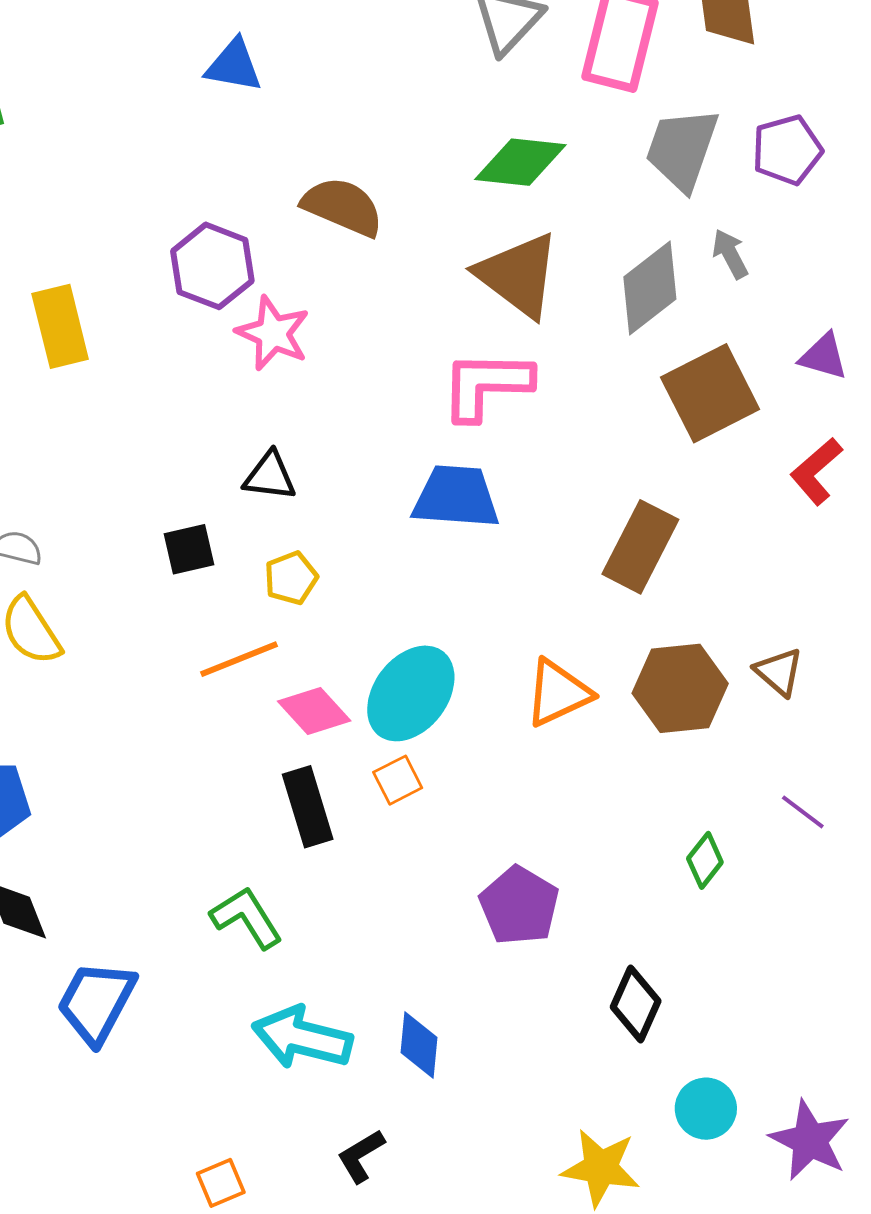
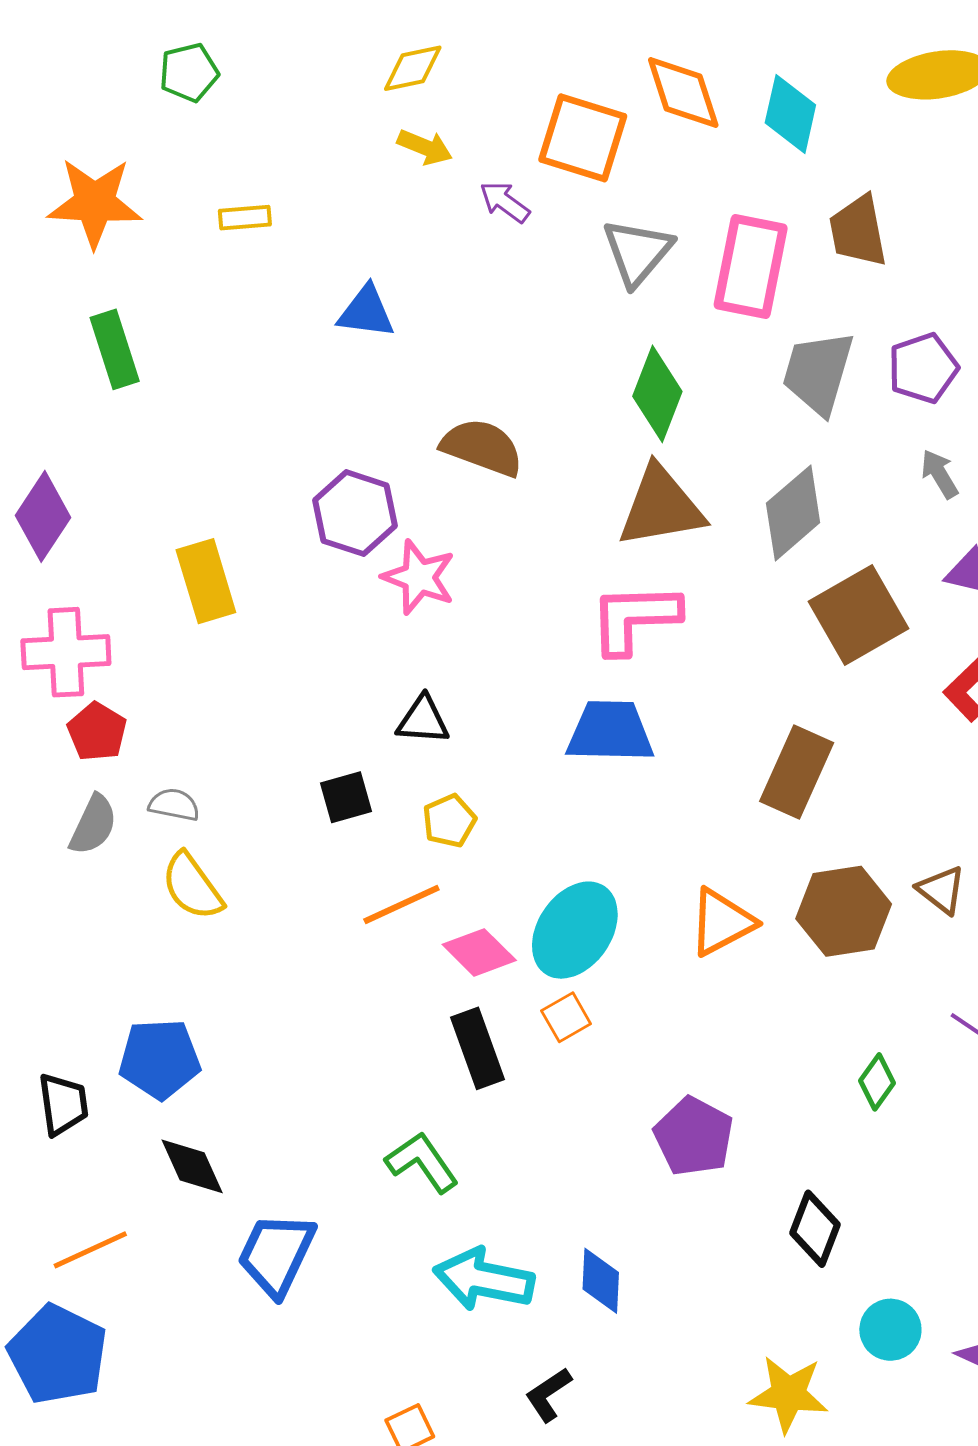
green diamond: (520, 162) -> (657, 394), turned -72
gray arrow: (730, 254) -> (940, 474), moved
brown triangle: (518, 275) -> (661, 507), turned -44

